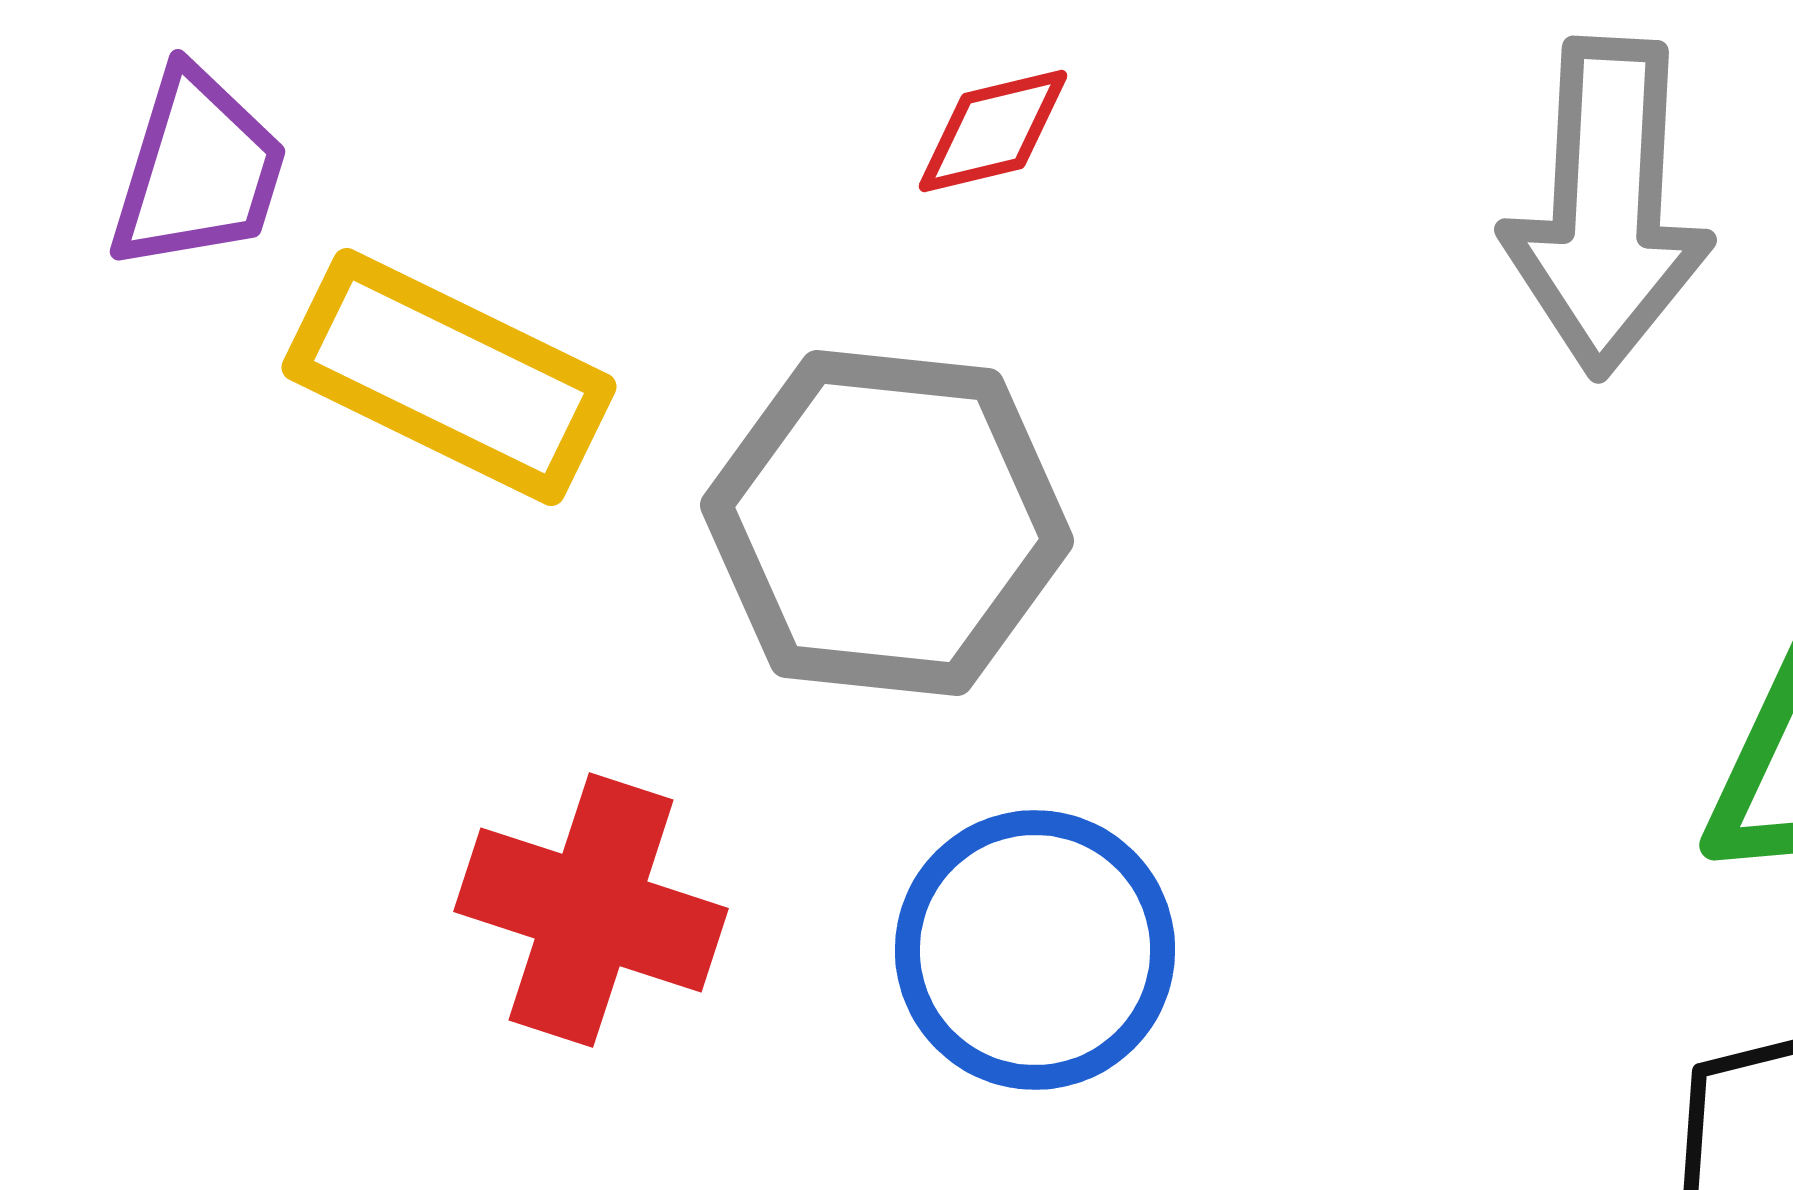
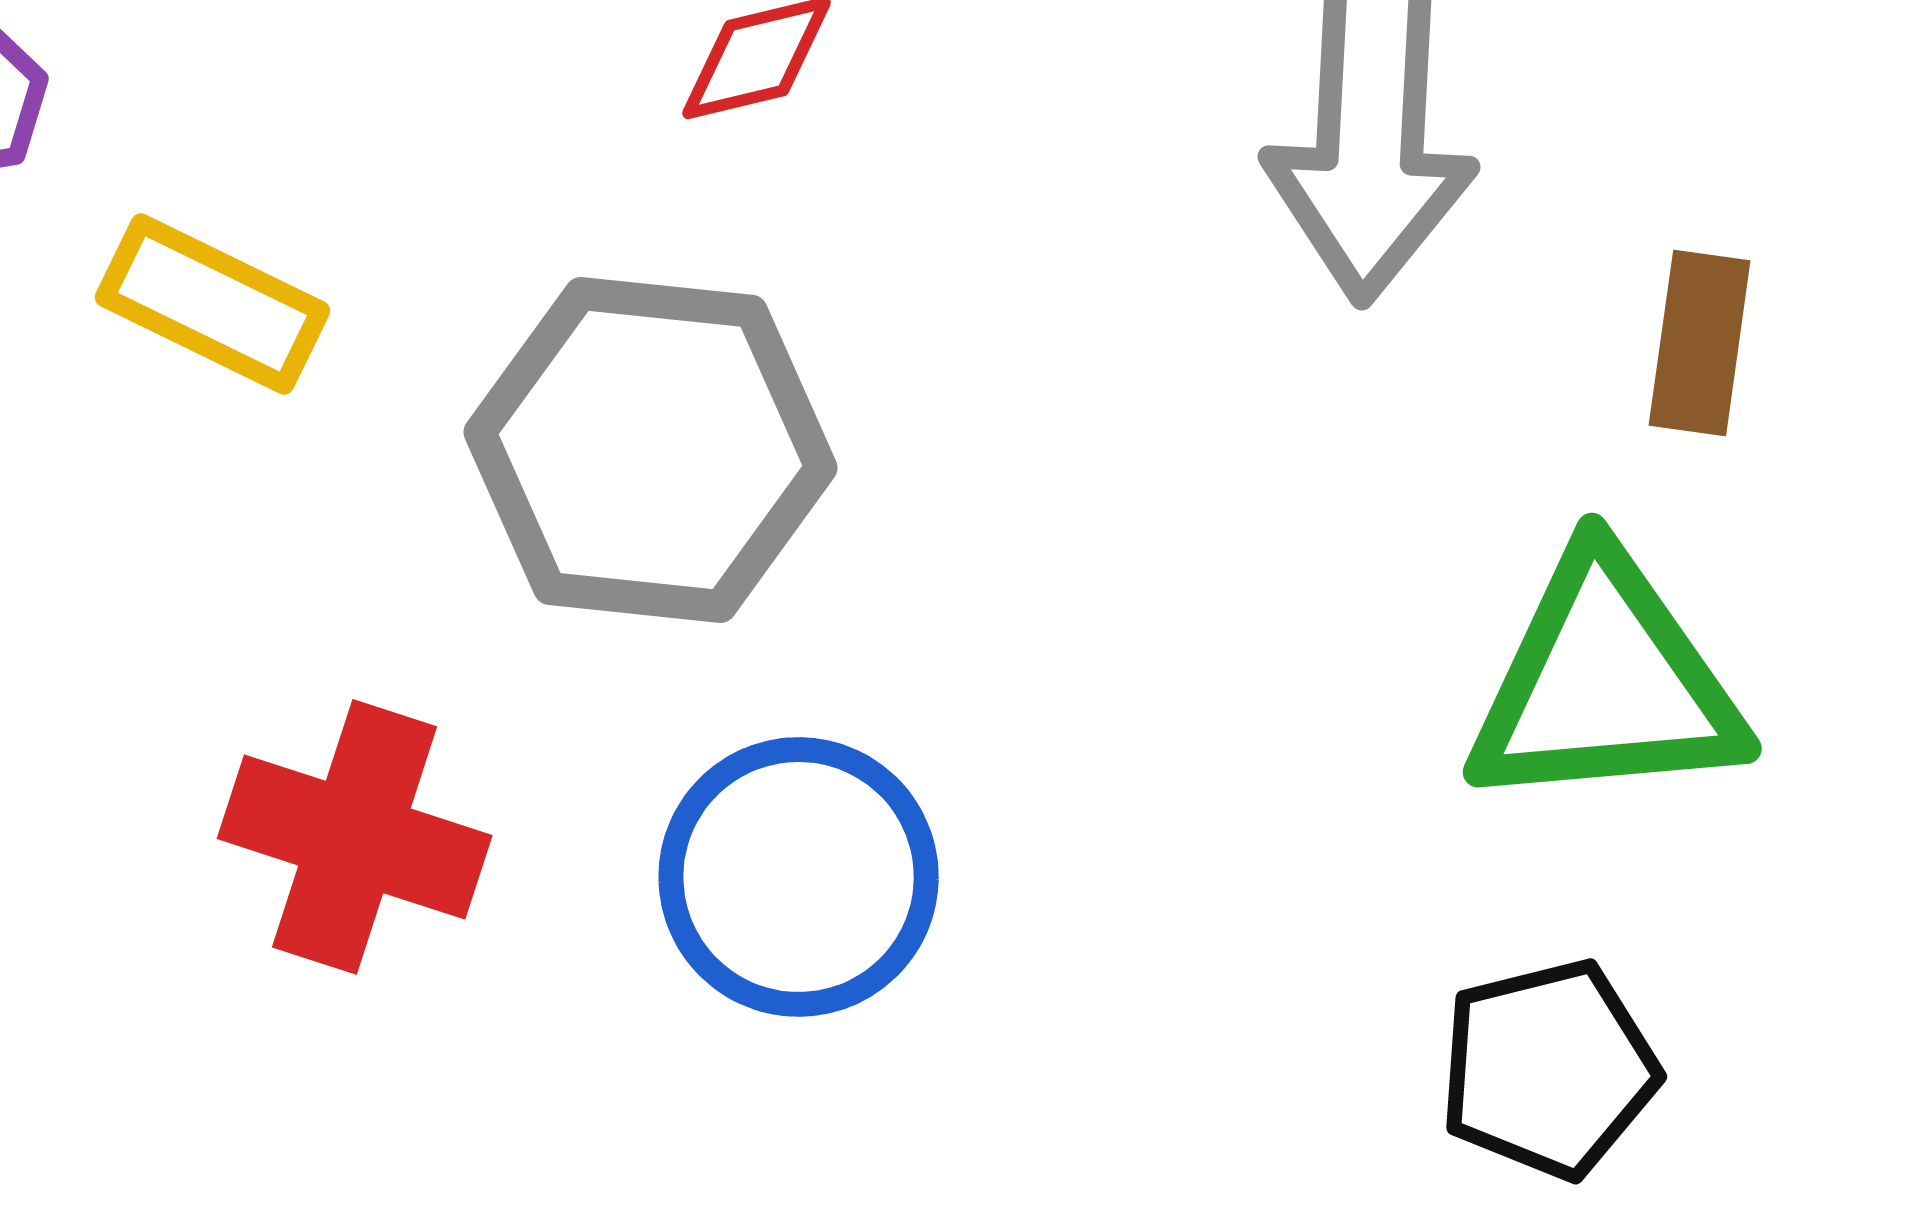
yellow rectangle: (449, 377) -> (213, 304), size x0.7

